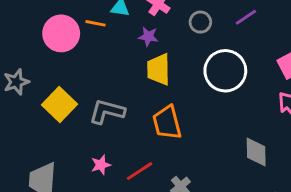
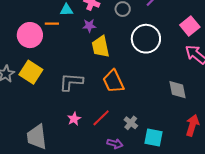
yellow square: (59, 105) -> (31, 72), moved

